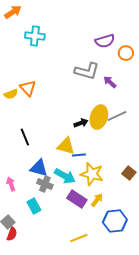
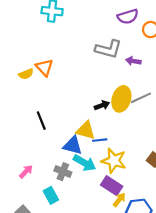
purple arrow: (110, 82) -> (133, 61), turned -32
blue triangle: (39, 168) -> (73, 146), moved
pink arrow: (11, 184) -> (26, 172), turned 64
purple rectangle: (77, 199) -> (112, 186), moved
yellow arrow: (97, 200) -> (119, 200), moved

